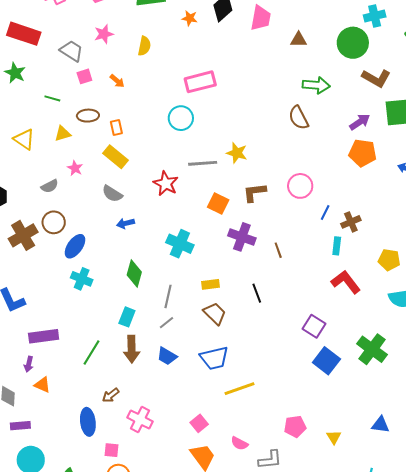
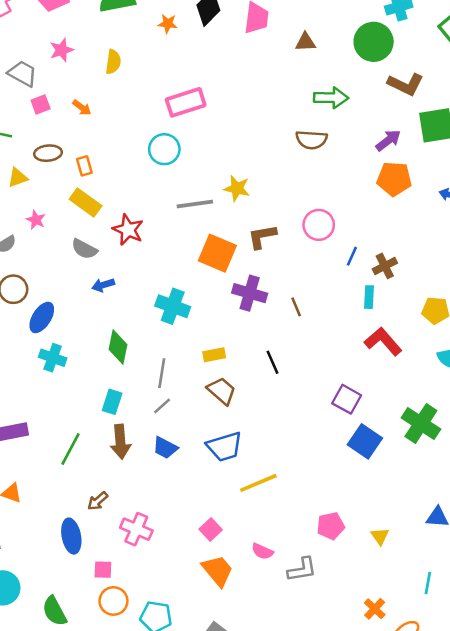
brown semicircle: (299, 118) -> (311, 140), turned -55
red star: (166, 183) -> (128, 230), moved
orange square: (218, 204) -> (217, 253), size x1.4

